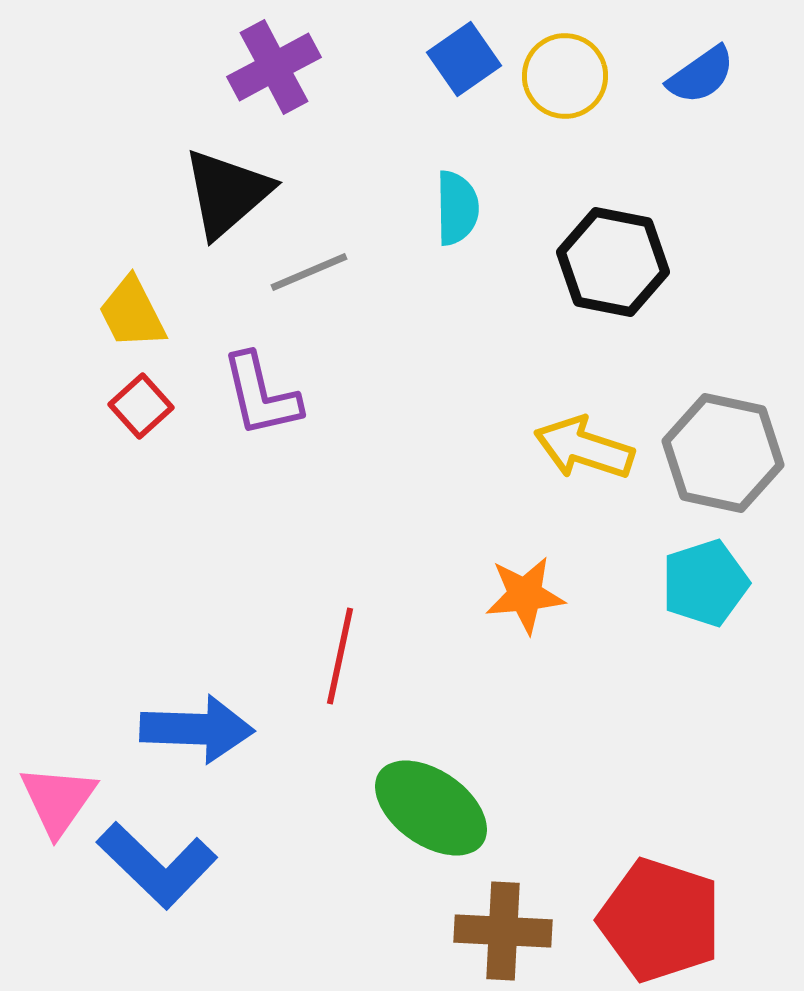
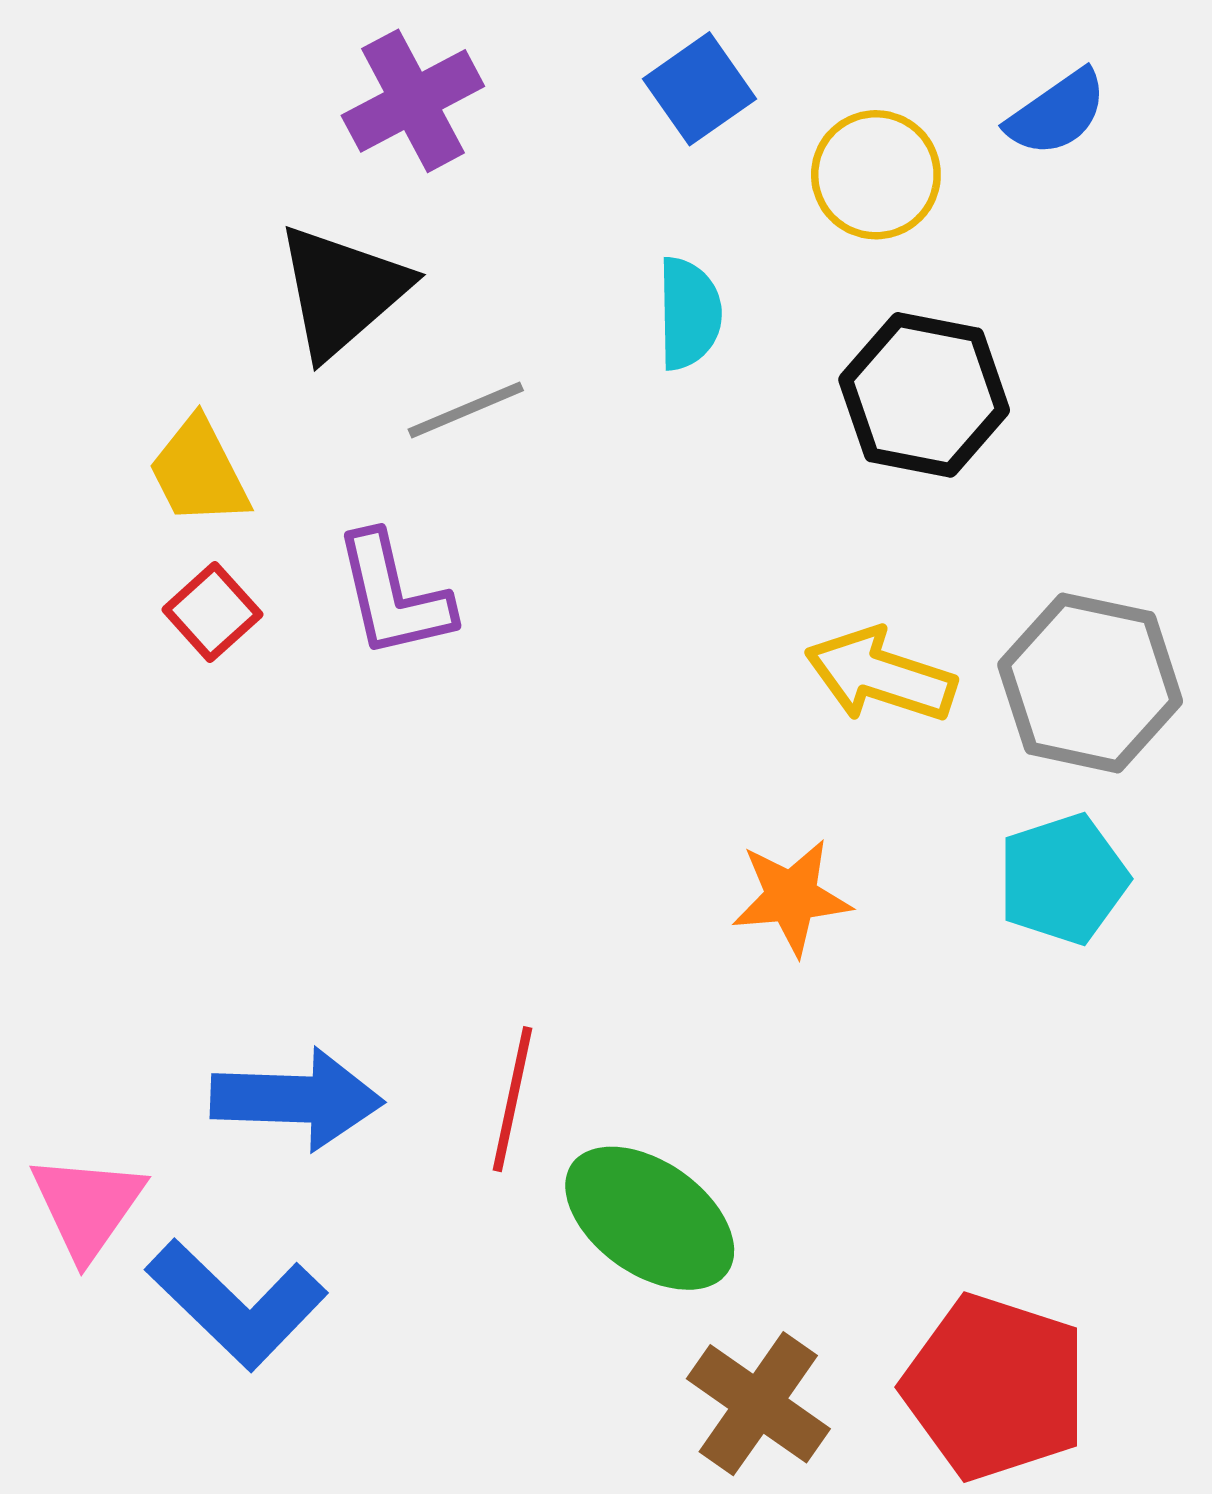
yellow circle: (565, 76) -> (876, 175), moved
red line: (340, 656) -> (513, 1099), moved
brown cross: (503, 931) -> (758, 1404), turned 32

